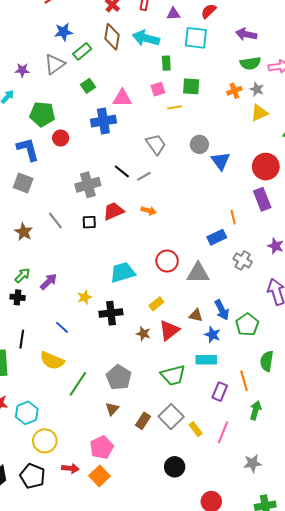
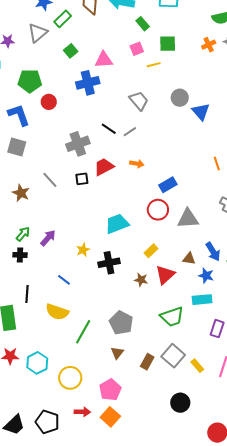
green rectangle: (166, 63) -> (143, 24), turned -32
blue rectangle: (217, 237) -> (168, 185), moved
yellow circle: (45, 441) -> (70, 378), moved

